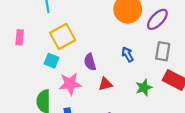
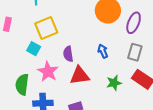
purple ellipse: (157, 19) -> (134, 23), turned -30
pink star: (70, 84) -> (48, 72), turned 30
red triangle: (105, 84) -> (80, 76), size x1.5

